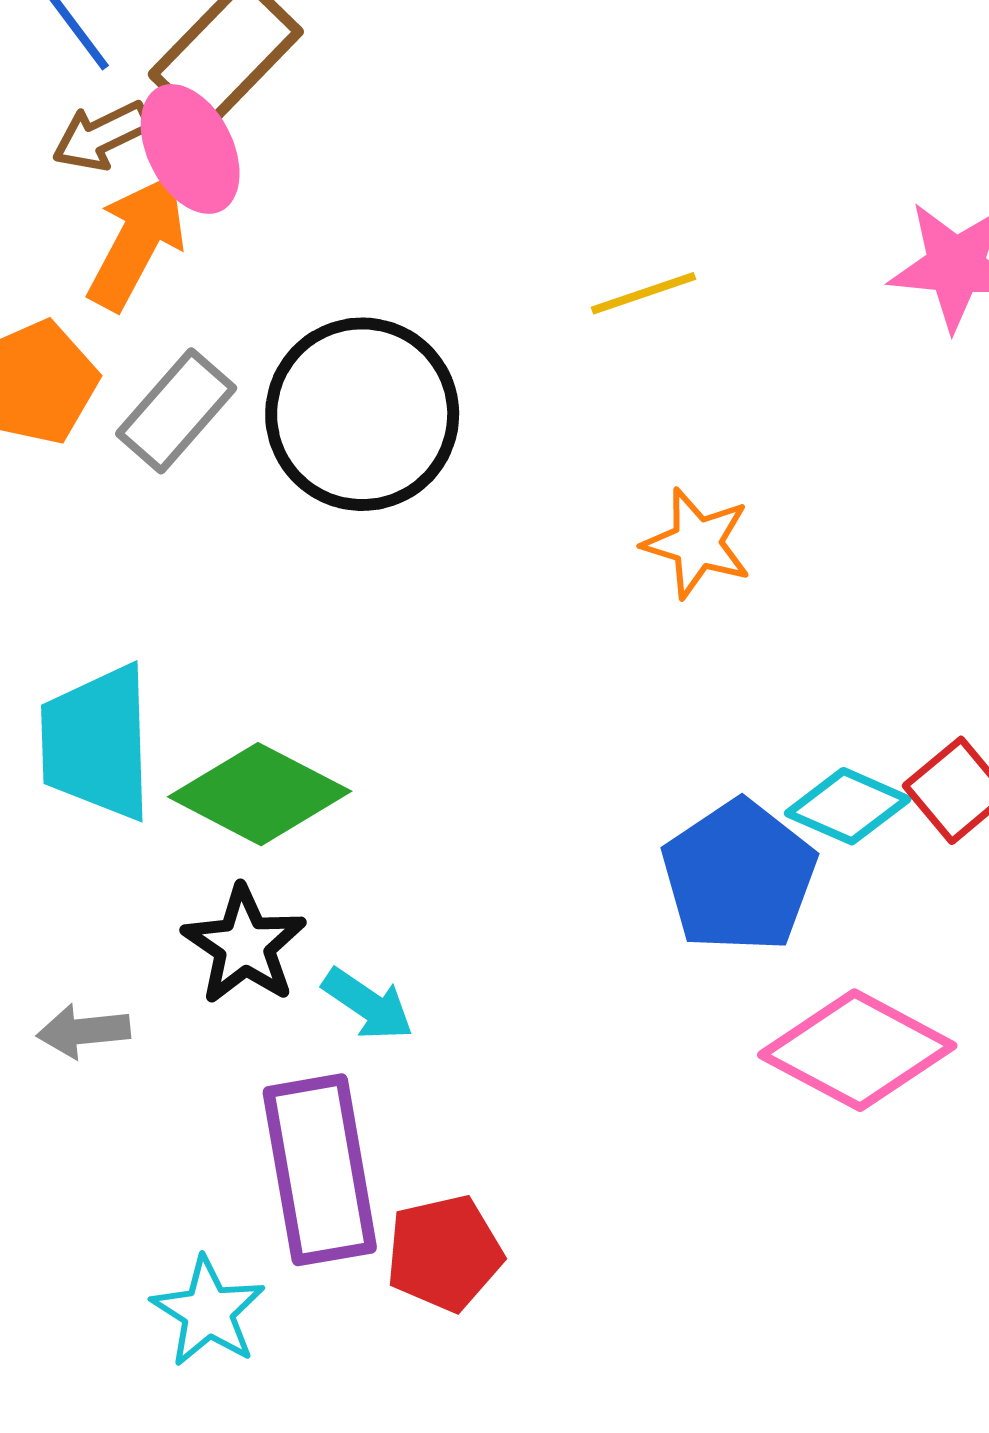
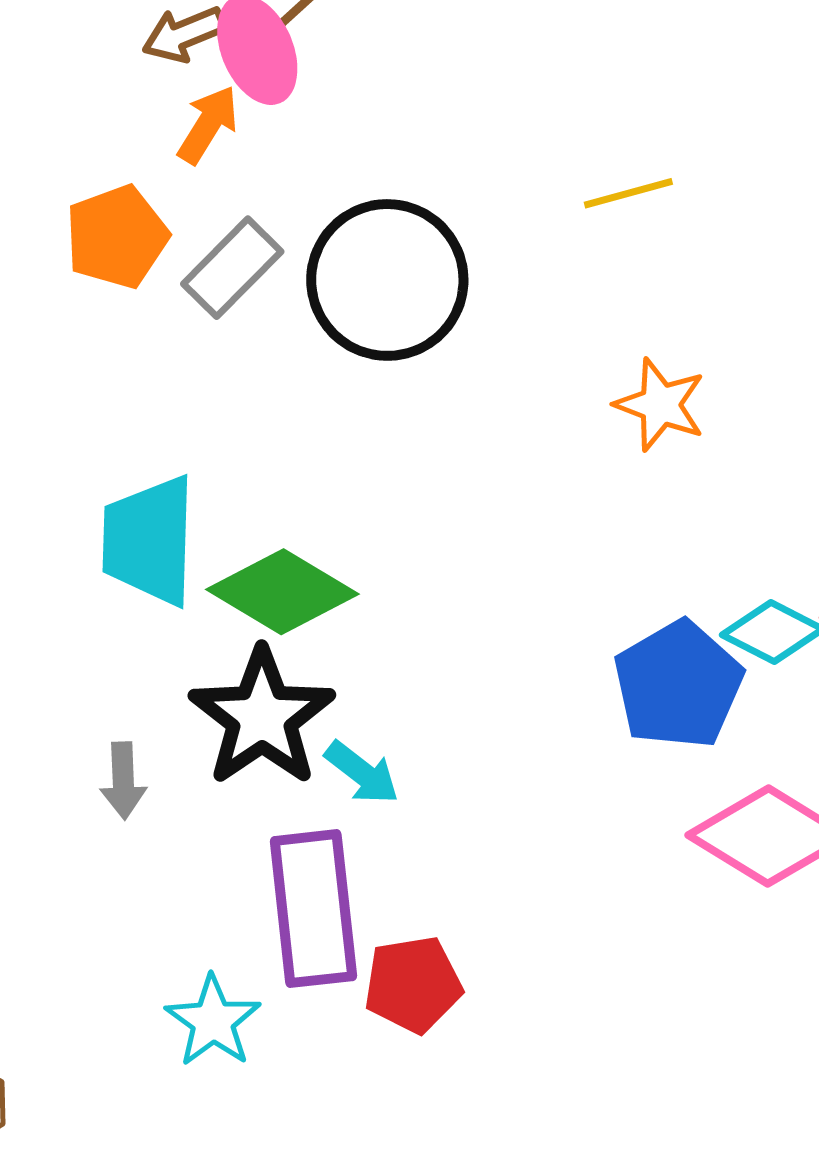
orange arrow: (137, 242) -> (208, 125), size x0.7
black star: (244, 945) -> (262, 717), size x1.4
gray arrow: (83, 1031) -> (123, 781), turned -90

